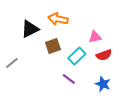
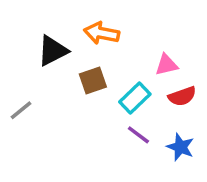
purple line: (69, 79) -> (138, 135), moved

